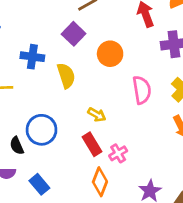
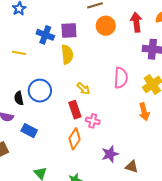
purple square: (74, 34) -> (69, 31), moved, turned 30
orange circle: (110, 54) -> (106, 26), moved
pink cross: (118, 153) -> (93, 121), turned 32
blue rectangle: (39, 184) -> (29, 131), turned -35

